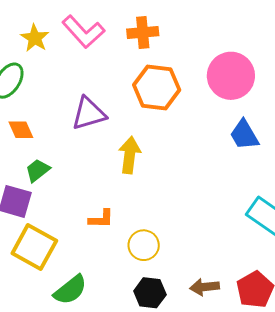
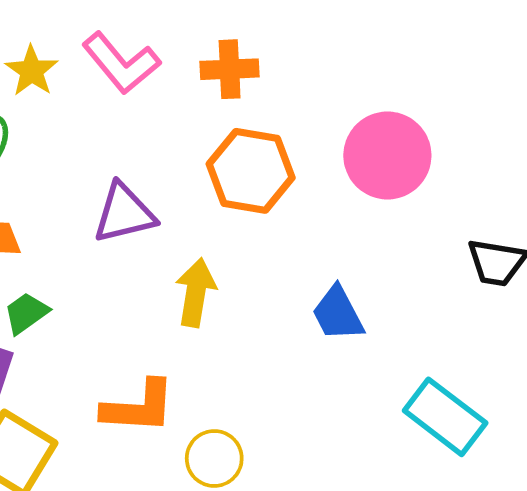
blue trapezoid: (244, 135) -> (338, 314), moved
orange L-shape: (101, 219) -> (139, 407), size x1.6

